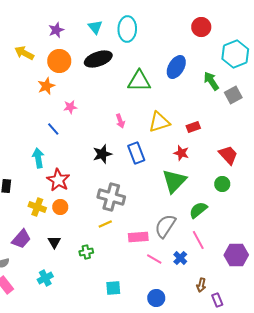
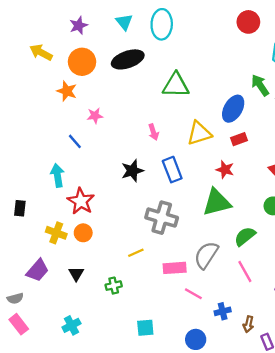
blue ellipse: (176, 67) -> (233, 109), moved
orange star: (46, 86) -> (67, 91), turned -30
green triangle: (174, 181) -> (217, 202), turned 32
gray cross: (111, 197) -> (162, 218), moved
blue cross: (180, 258) -> (223, 311), moved, turned 32
cyan cross: (45, 278) -> (71, 325), moved

